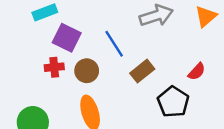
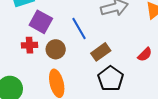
black pentagon: (173, 102) -> (111, 79), moved

